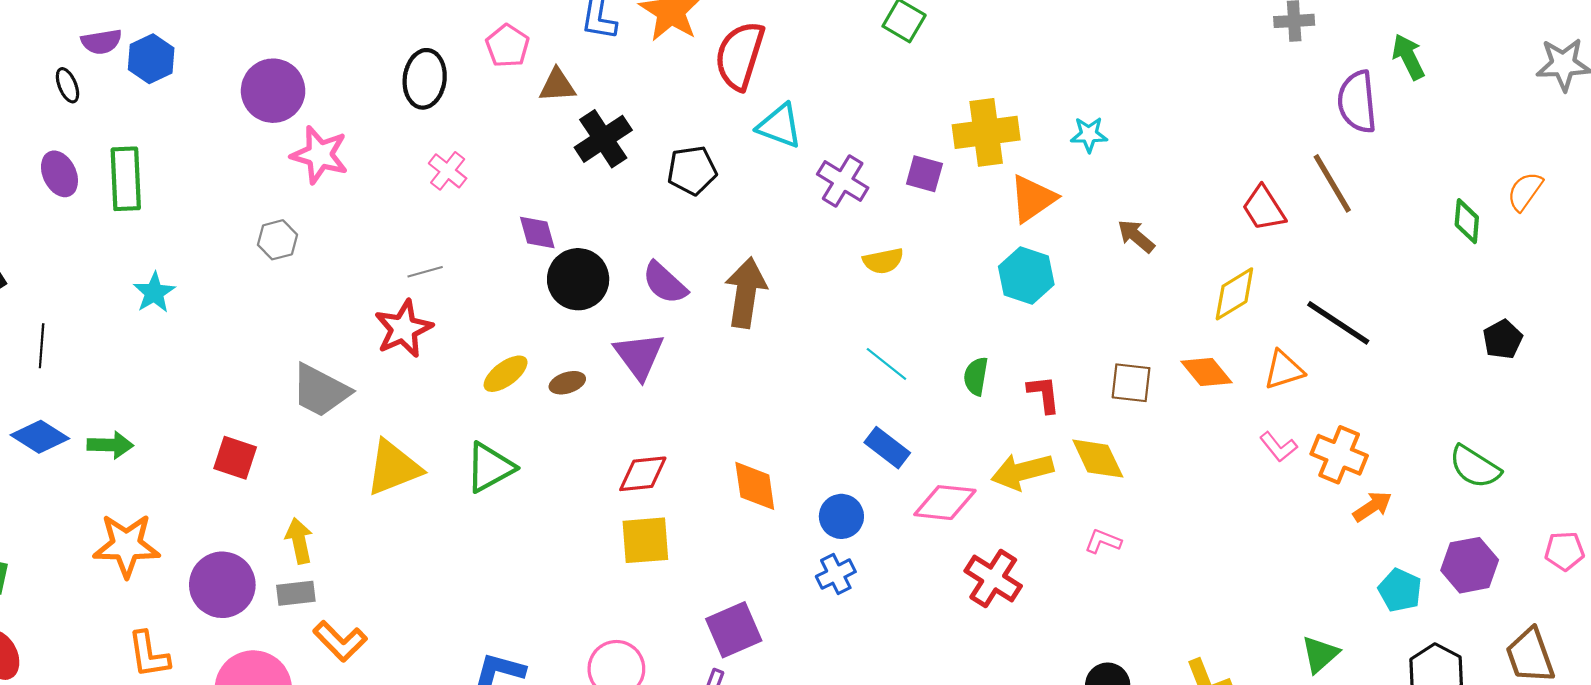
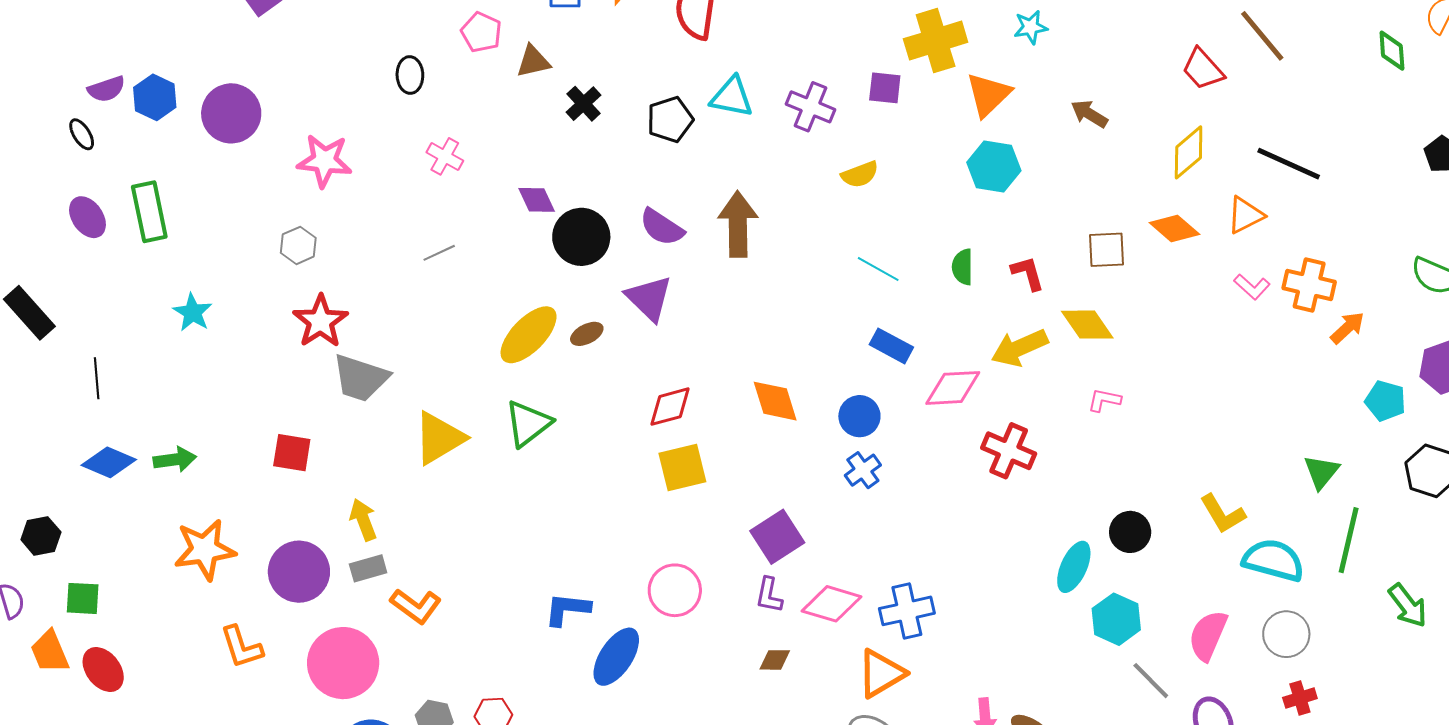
black ellipse: (425, 79) -> (410, 75), size x0.7
purple circle: (273, 91) -> (231, 113), moved
cyan triangle: (780, 126) -> (732, 97), moved
black cross: (603, 139) -> (584, 104), size x0.7
red star: (403, 329) -> (320, 321), moved
yellow ellipse: (506, 374) -> (529, 335), size x1.5

